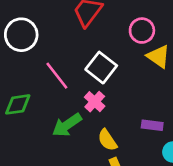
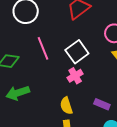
pink cross: (95, 102) -> (75, 76), moved
green arrow: (67, 125) -> (18, 93), moved

